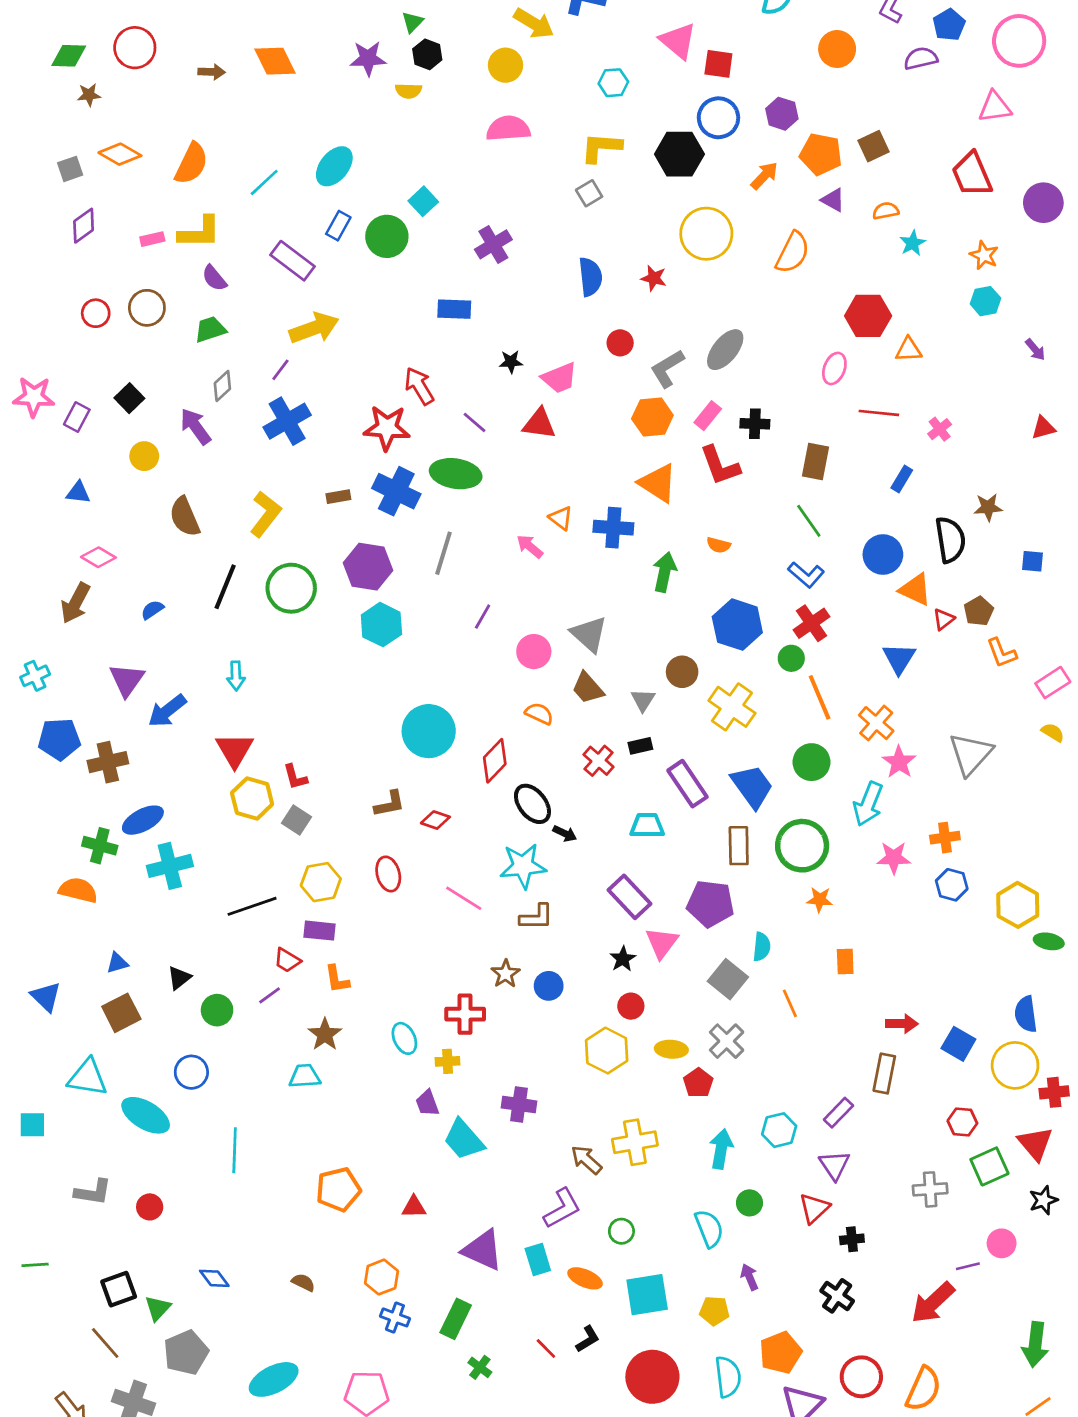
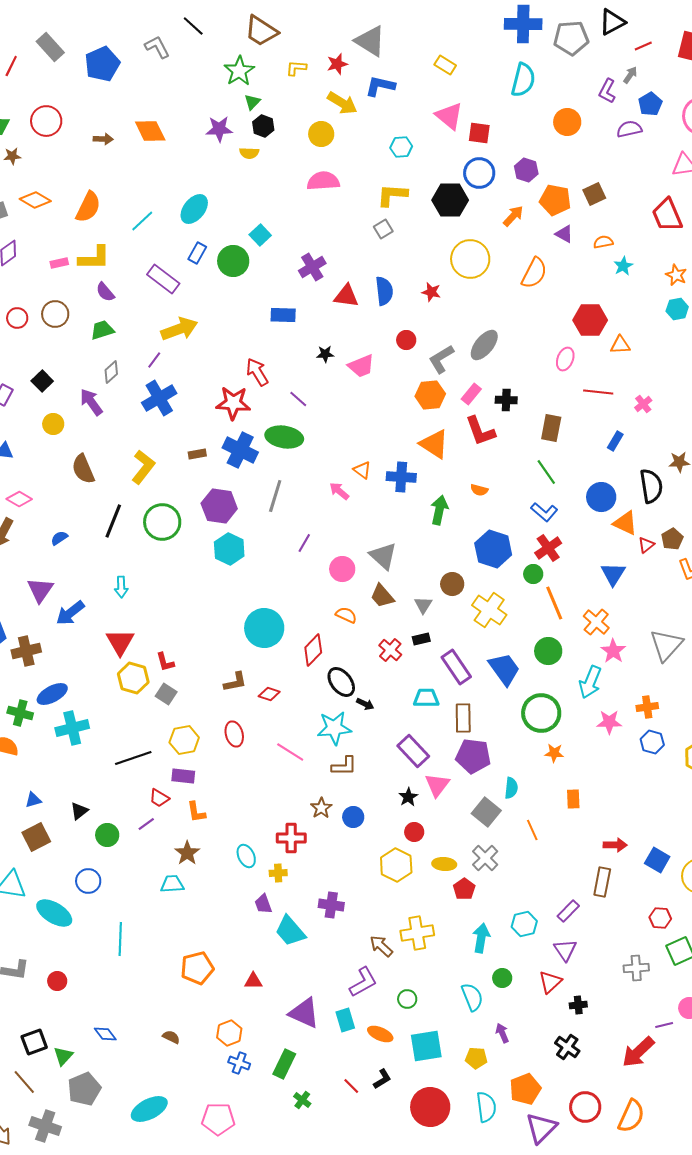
red triangle: (539, 424) -> (346, 296), moved
brown rectangle: (739, 846) -> (463, 718), moved

